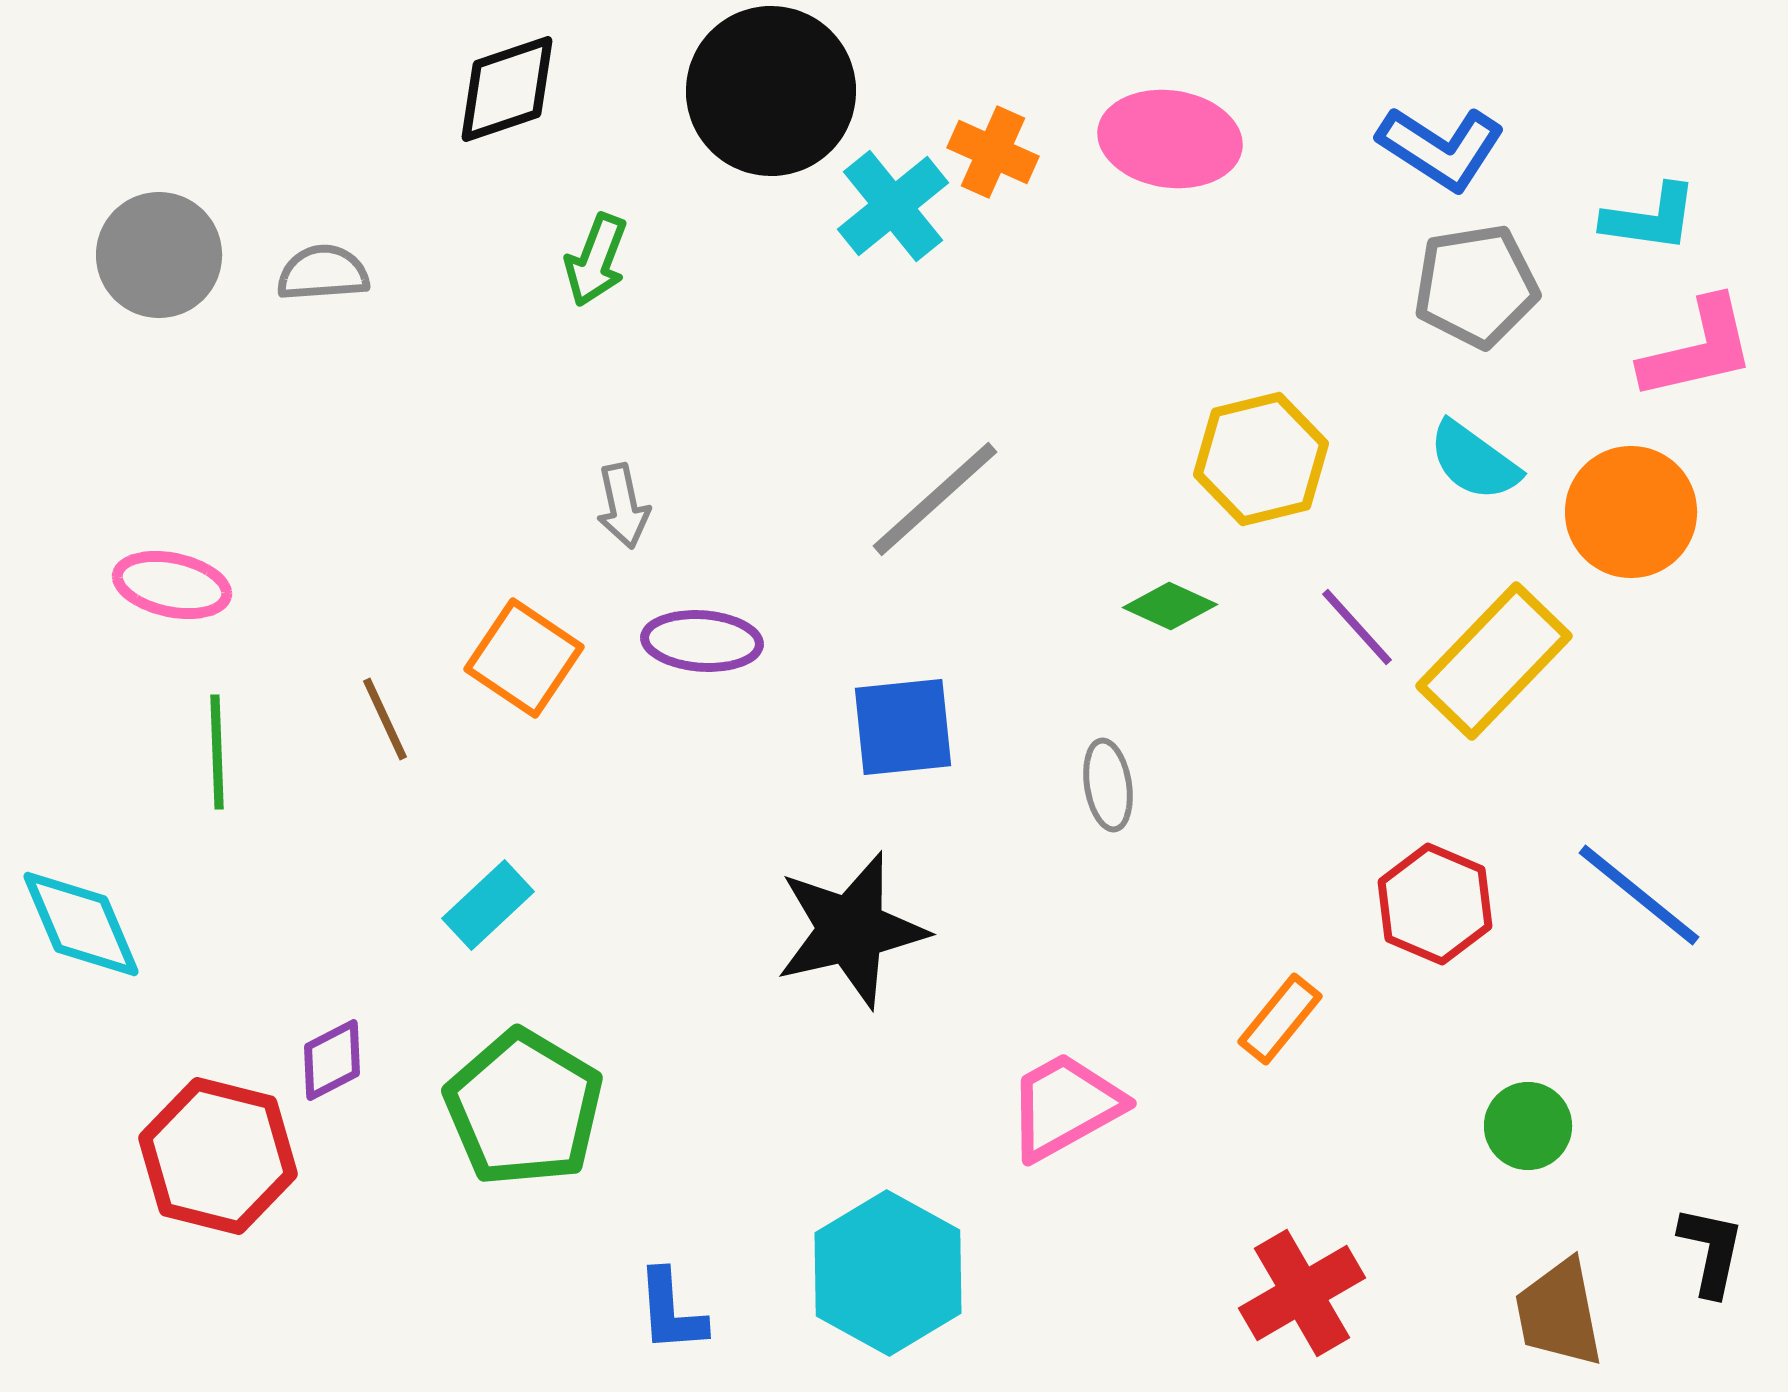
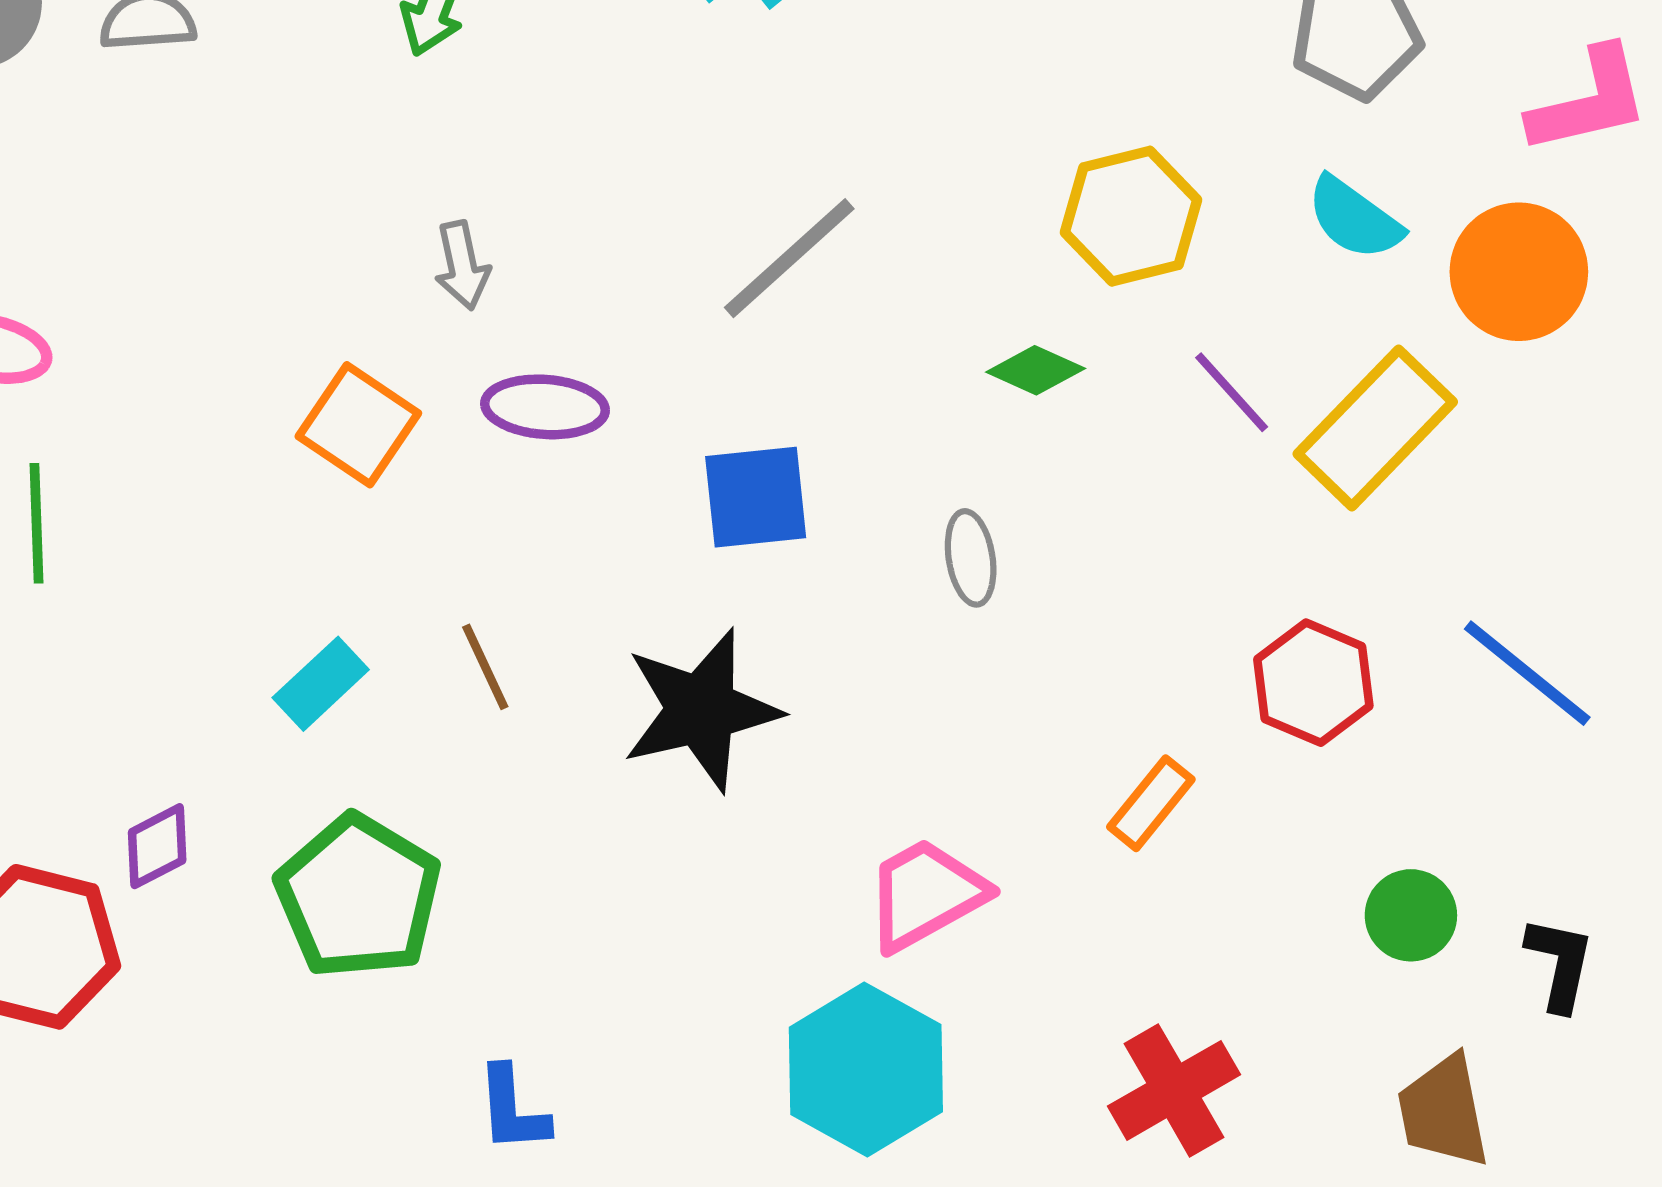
brown line: (385, 719) -> (485, 667), moved
black L-shape: (1711, 1251) -> (1560, 964), moved
cyan hexagon: (888, 1273) -> (866, 1069), moved

